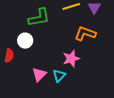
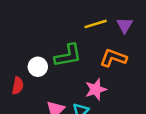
green L-shape: (39, 18) -> (68, 55), moved

